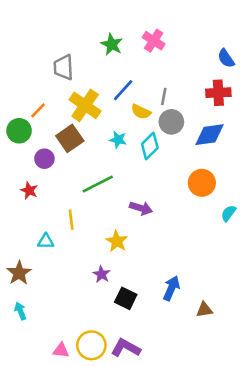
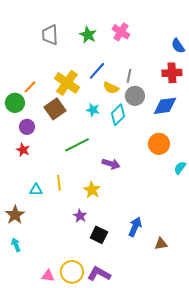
gray trapezoid: (63, 67) -> (50, 35), moved
purple circle: (44, 159) -> (27, 127), moved
yellow line: (71, 220) -> (59, 183), moved

